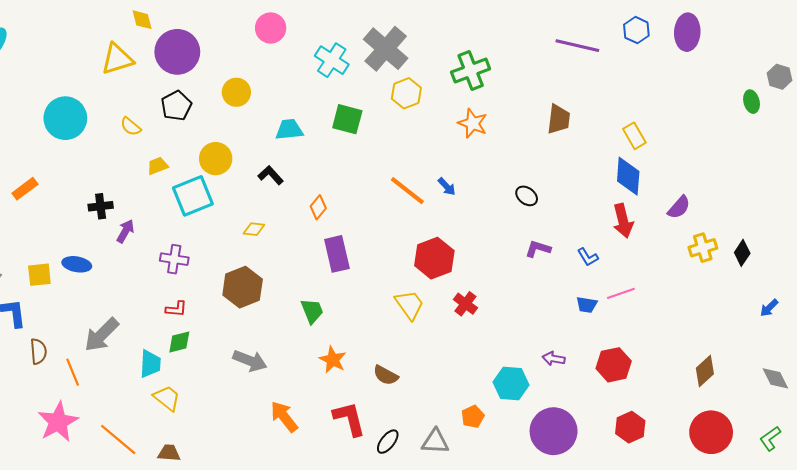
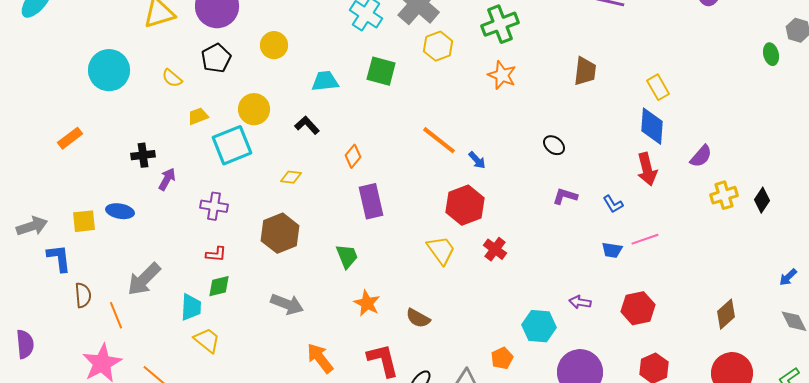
blue arrow: (447, 187) -> (477, 160), moved
blue arrow: (769, 308) -> (788, 277), moved

